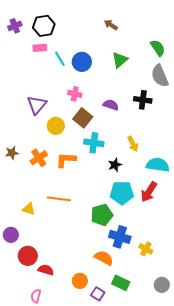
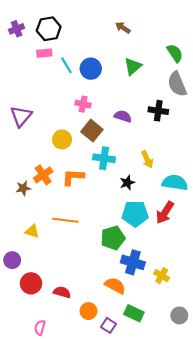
purple triangle: (37, 105) -> (21, 116), moved
brown star: (12, 153) -> (23, 188), moved
red semicircle: (46, 270) -> (62, 292), moved

